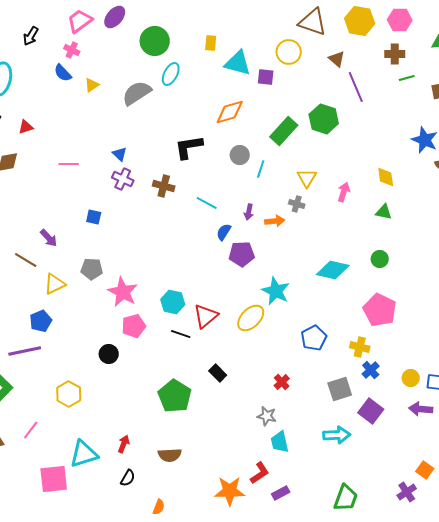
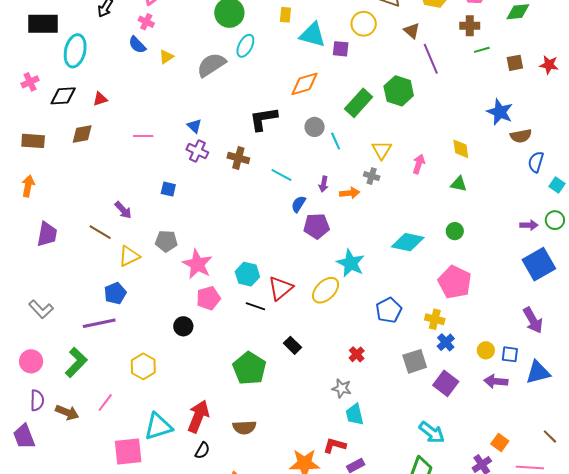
cyan line: (261, 169) -> (336, 141), turned -42
cyan arrow: (337, 435) -> (432, 432), moved, turned 40
red arrow: (124, 444) -> (198, 416), size x1.8
red L-shape: (260, 473) -> (335, 445), turned -130

